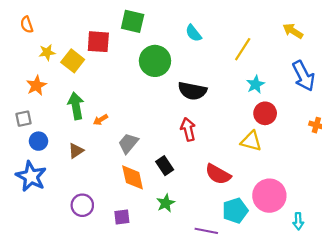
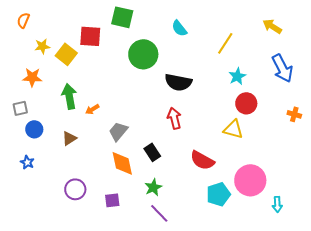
orange semicircle: (27, 25) -> (23, 20), turned 42
orange star: (36, 86) -> (32, 77), turned 30
blue star: (31, 176) -> (27, 162), size x0.5
purple line: (206, 231) -> (159, 213), moved, turned 35

